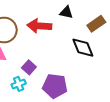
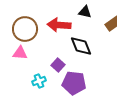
black diamond: (83, 48) -> (81, 46), moved
purple square: (29, 67) -> (58, 65), moved

